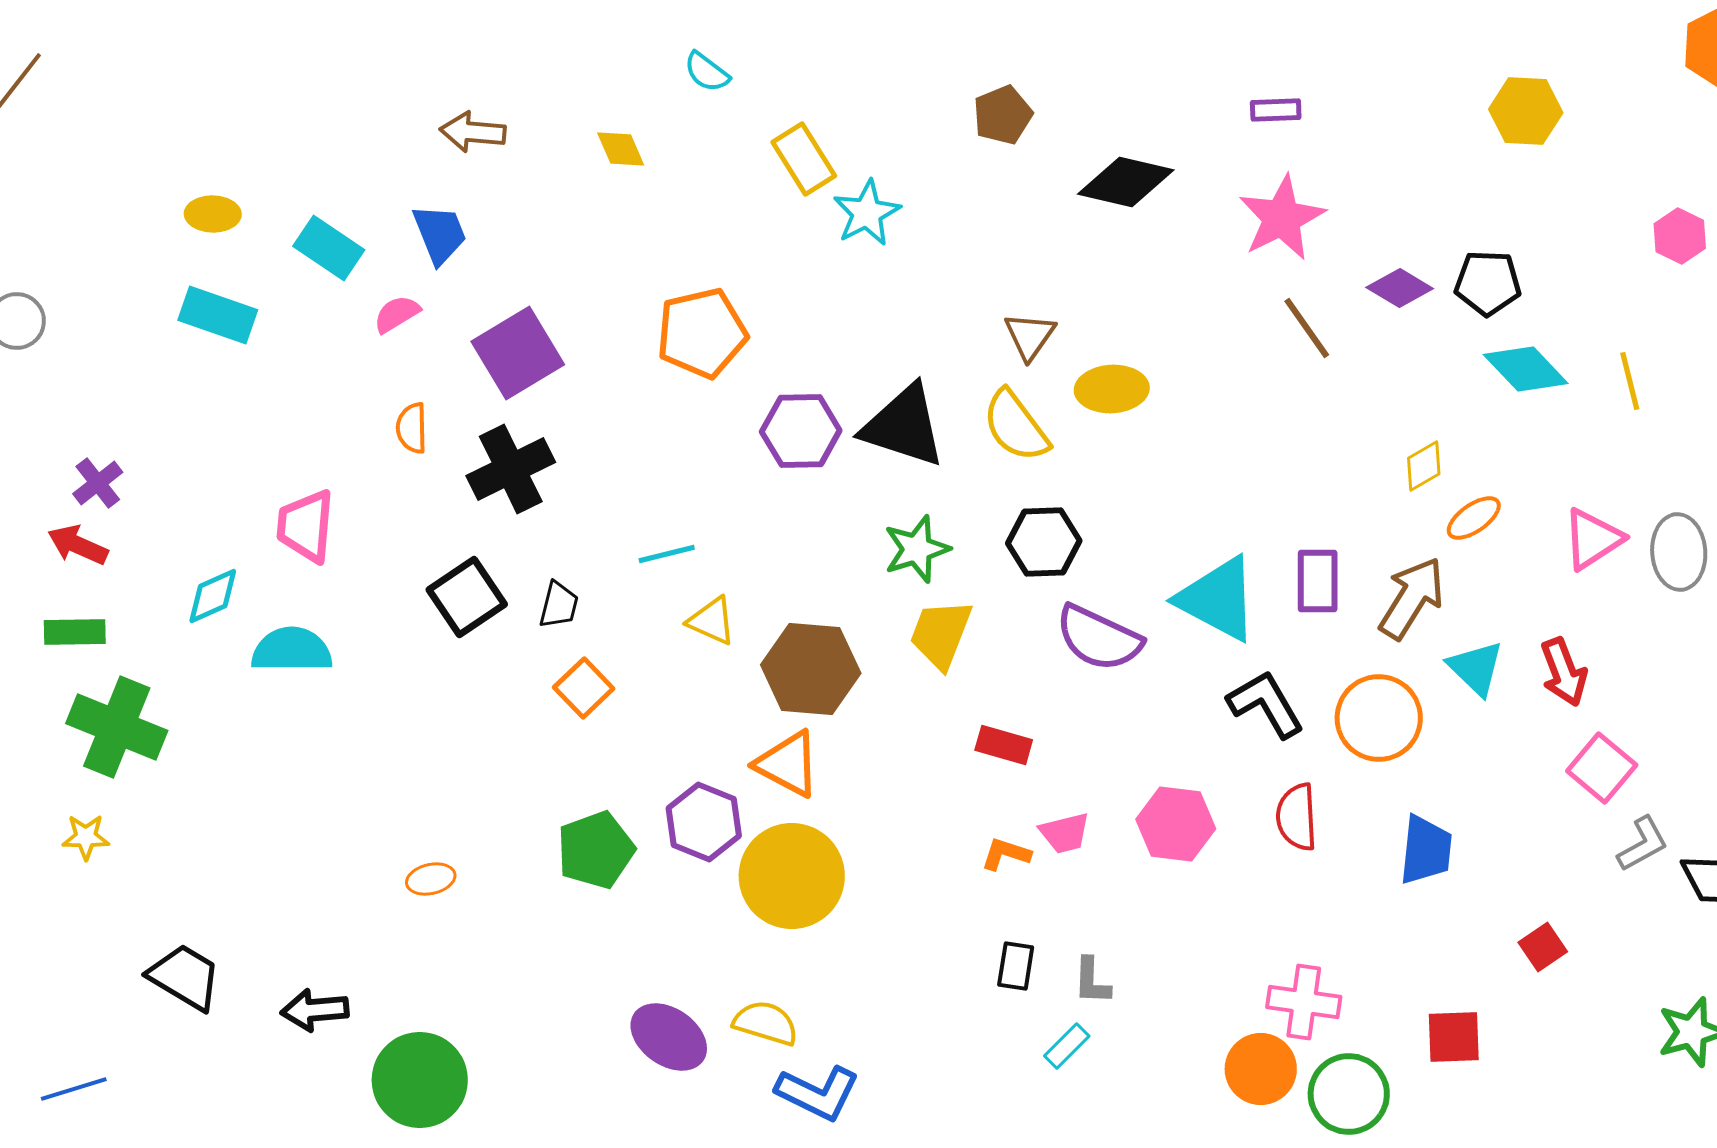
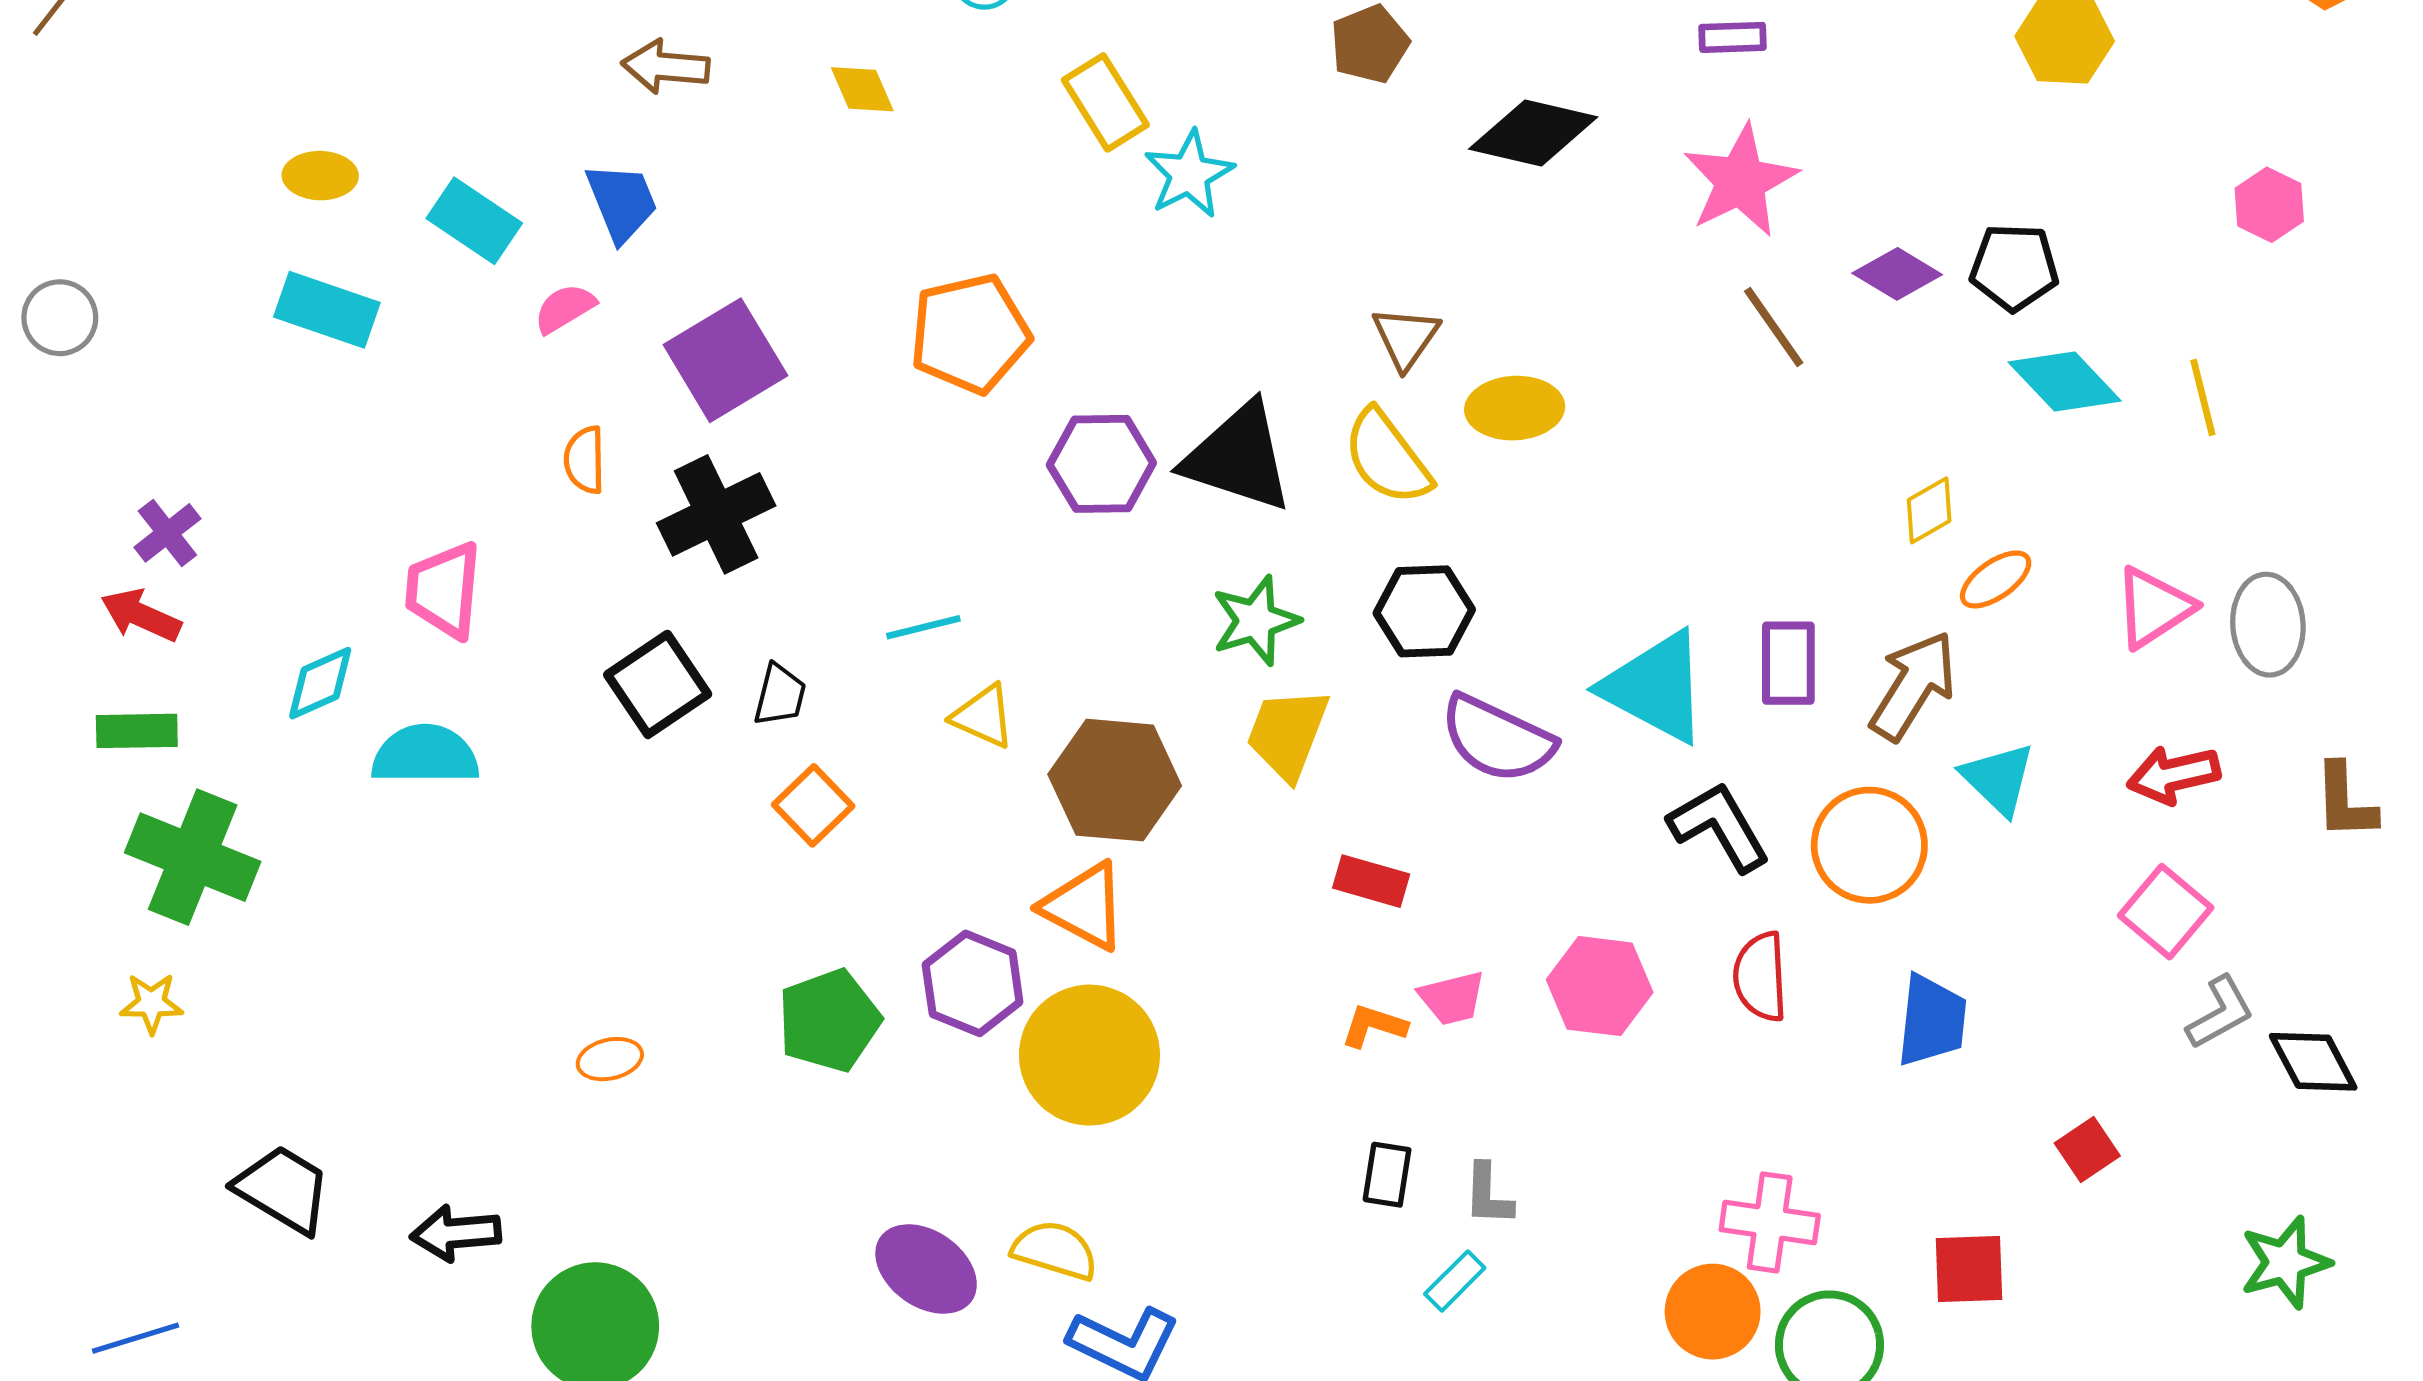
red arrow: (1564, 672) -> (2174, 775), moved, turned 98

